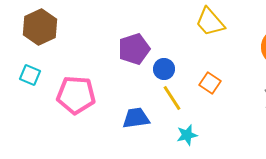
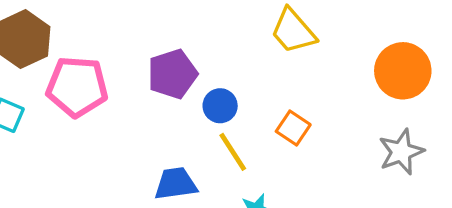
pink pentagon: (76, 95) -> (77, 87), moved

